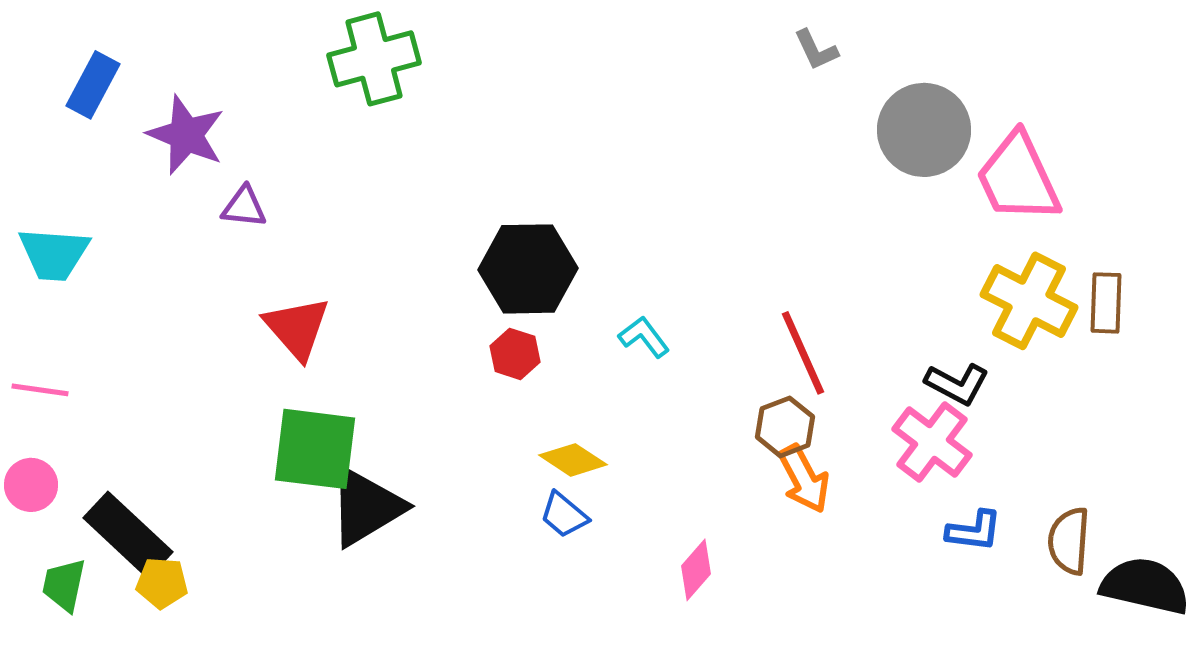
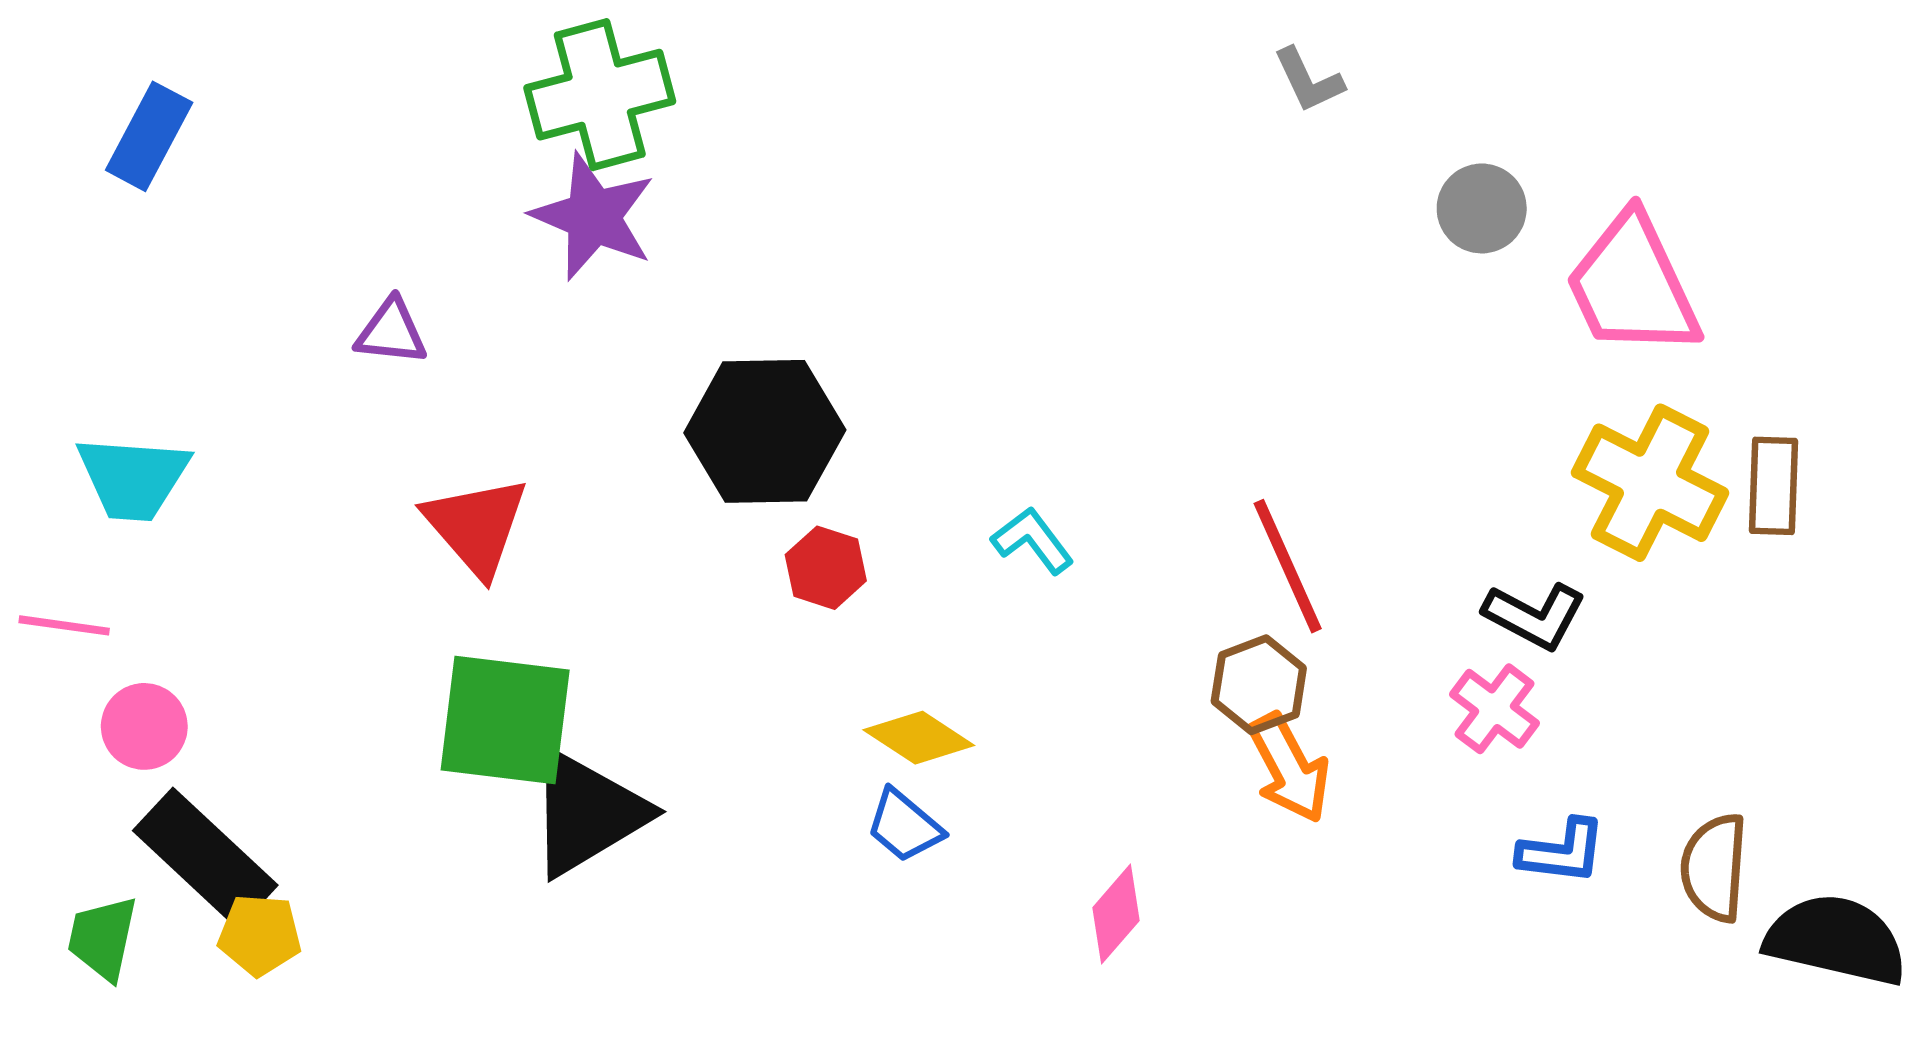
gray circle: (924, 130) -> (1482, 208), size x0.6
purple star: (186, 135) -> (593, 216), moved
cyan trapezoid: (54, 254) -> (133, 478), moved
black hexagon: (528, 269) -> (765, 431), moved
pink cross: (932, 442) -> (1494, 709), size x0.7
pink circle: (31, 485) -> (144, 726), moved

